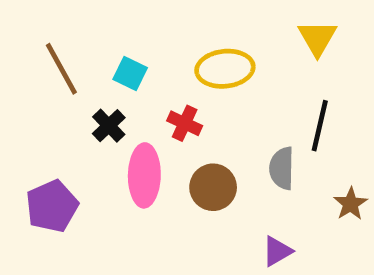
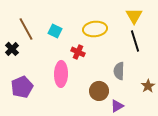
black cross: (109, 126) -> (12, 49), moved
black line: (320, 126) -> (135, 41), moved, turned -30
brown circle: (213, 187) -> (99, 91), moved

